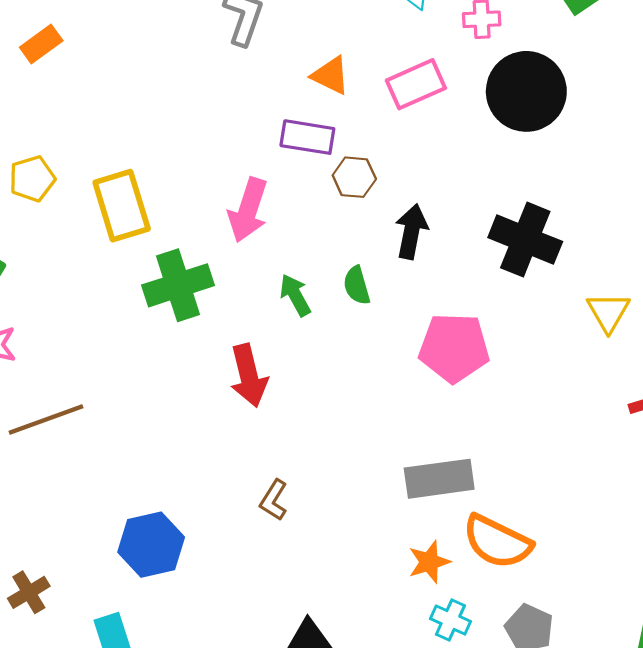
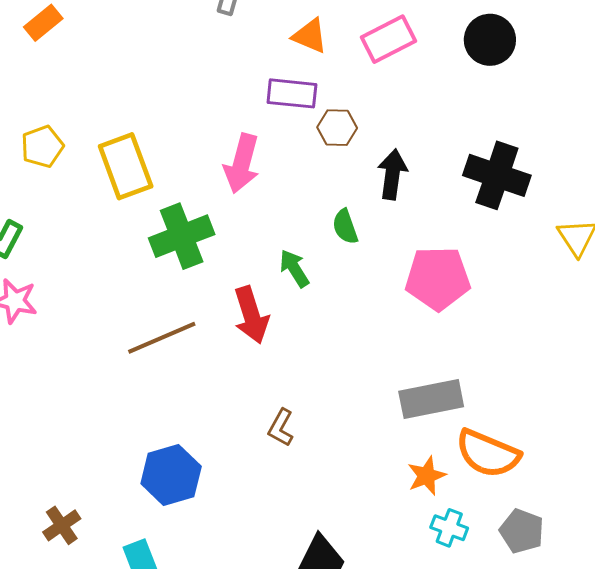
black circle: (526, 91) -> (490, 40), size x0.7
green arrow: (295, 295) -> (294, 268), moved
brown line: (46, 420) -> (162, 338), moved

